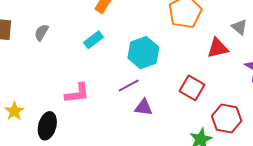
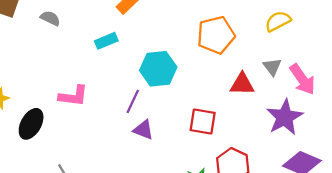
gray semicircle: (41, 32) -> (50, 18), turned 72
purple line: (129, 86) -> (133, 101), turned -50
red square: (192, 88) -> (203, 121), turned -35

